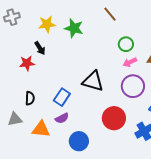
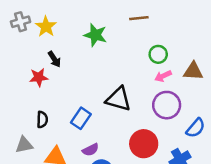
brown line: (110, 14) -> (139, 18), turned -56
yellow star: (47, 24) -> (46, 27), moved, turned -30
purple semicircle: (62, 118) -> (91, 150), moved

